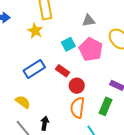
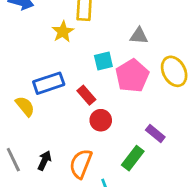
yellow semicircle: (23, 102) -> (25, 106), moved
orange semicircle: (77, 108) -> (81, 164), moved

